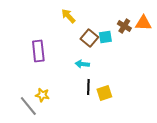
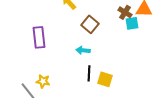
cyan square: (105, 37) -> (132, 23), moved
yellow square: (104, 93) -> (105, 79), turned 35

